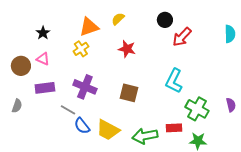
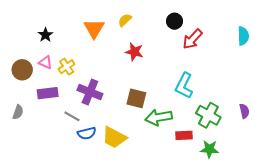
orange triangle: (89, 27) -> (94, 29), turned -40
yellow cross: (81, 49) -> (67, 67), moved
blue semicircle: (82, 126) -> (87, 133), turned -66
green arrow: (145, 136) -> (159, 117), moved

